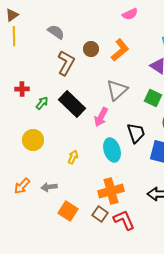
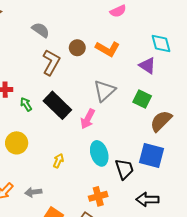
orange L-shape: (120, 50) -> (108, 49), turned 70
green arrow: (42, 103) -> (26, 104), turned -72
black trapezoid: (136, 133) -> (124, 169), moved
orange cross: (111, 191) -> (98, 196), size x0.7

